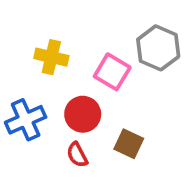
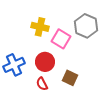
yellow cross: (51, 57) -> (40, 27), moved

